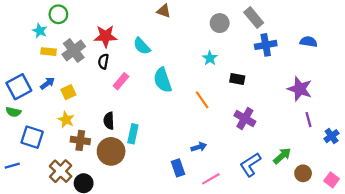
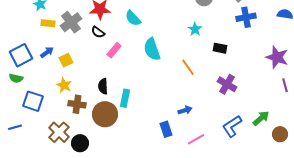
black semicircle: (103, 61) -> (98, 32), turned -64

